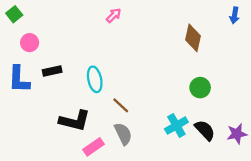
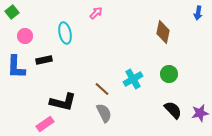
cyan ellipse: (95, 79) -> (65, 33), moved
cyan cross: (176, 125) -> (133, 79), moved
pink rectangle: (94, 147) -> (45, 124), moved

